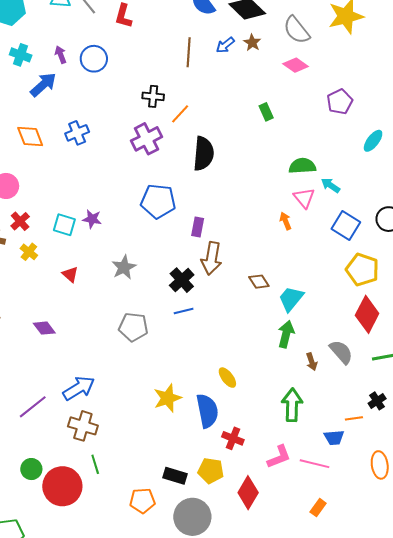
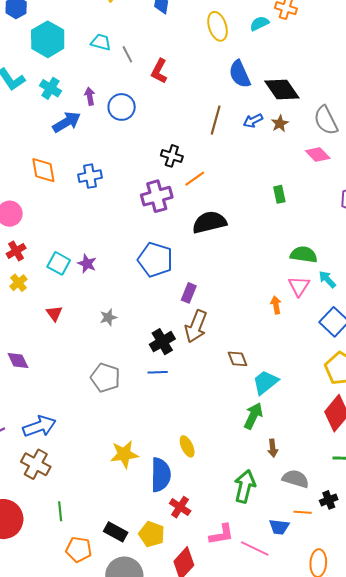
black semicircle: (203, 154) -> (209, 222), turned -120
gray star: (124, 267) -> (108, 317), size x0.7
gray semicircle: (341, 352) -> (295, 479), moved, turned -44
green line: (95, 464) -> (60, 511), moved

